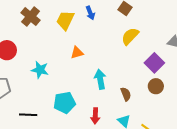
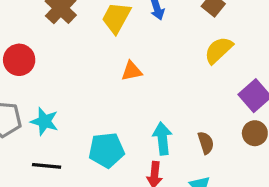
cyan star: (40, 70) -> (44, 121), moved
cyan arrow: (100, 79) -> (162, 138), moved

